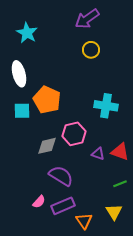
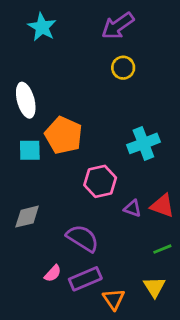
cyan star: (27, 33) -> (42, 27), moved
cyan cross: (106, 106) -> (143, 143), turned -30
gray diamond: (47, 146) -> (27, 217), moved

